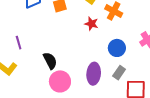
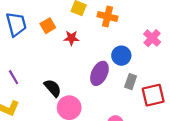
red star: (91, 24) -> (71, 38), moved
purple ellipse: (94, 74) -> (99, 73), moved, turned 35

